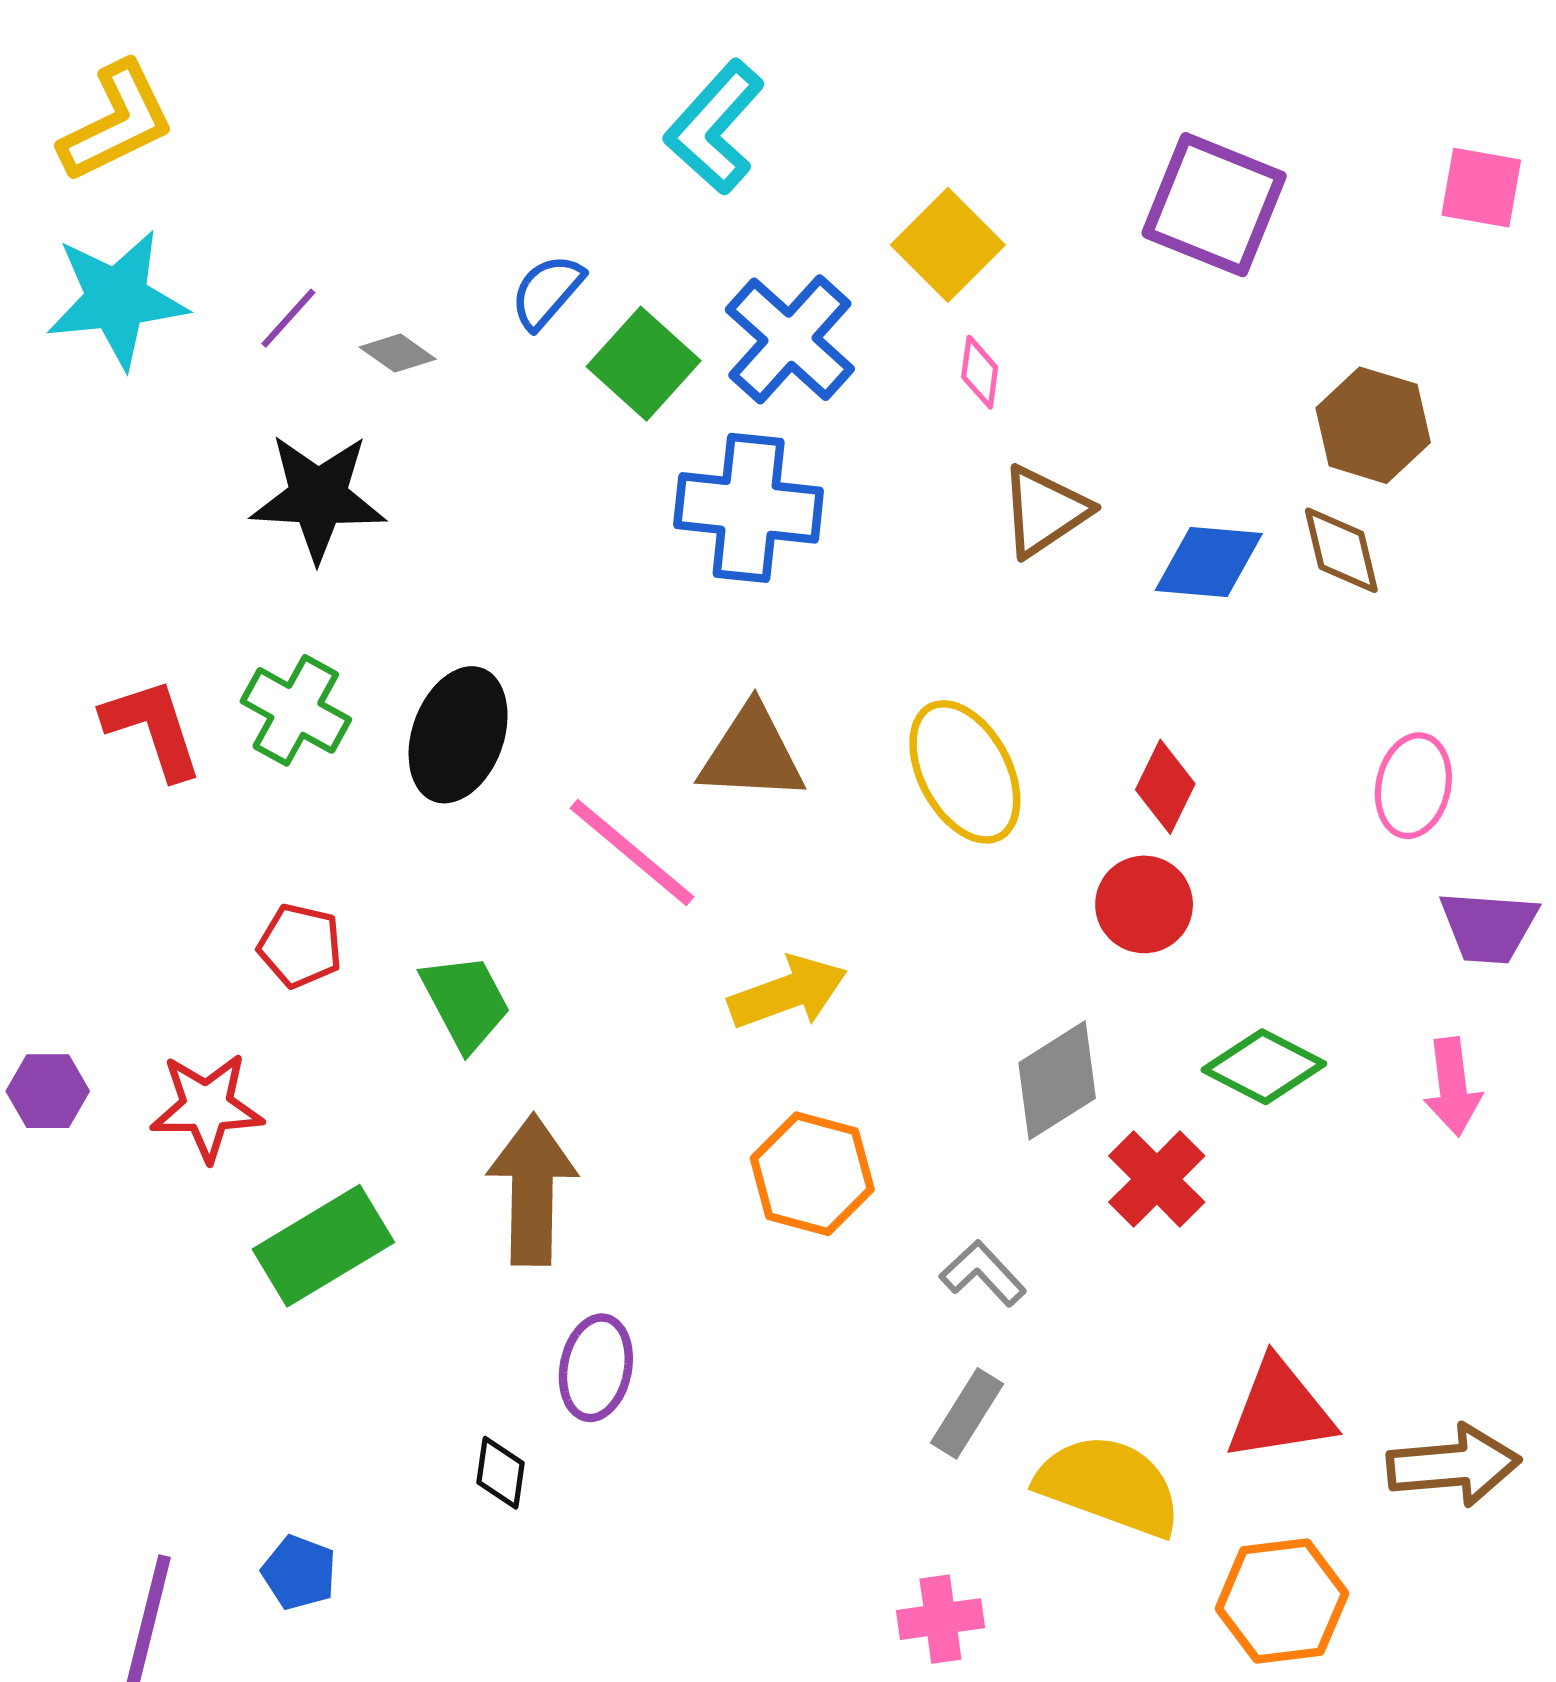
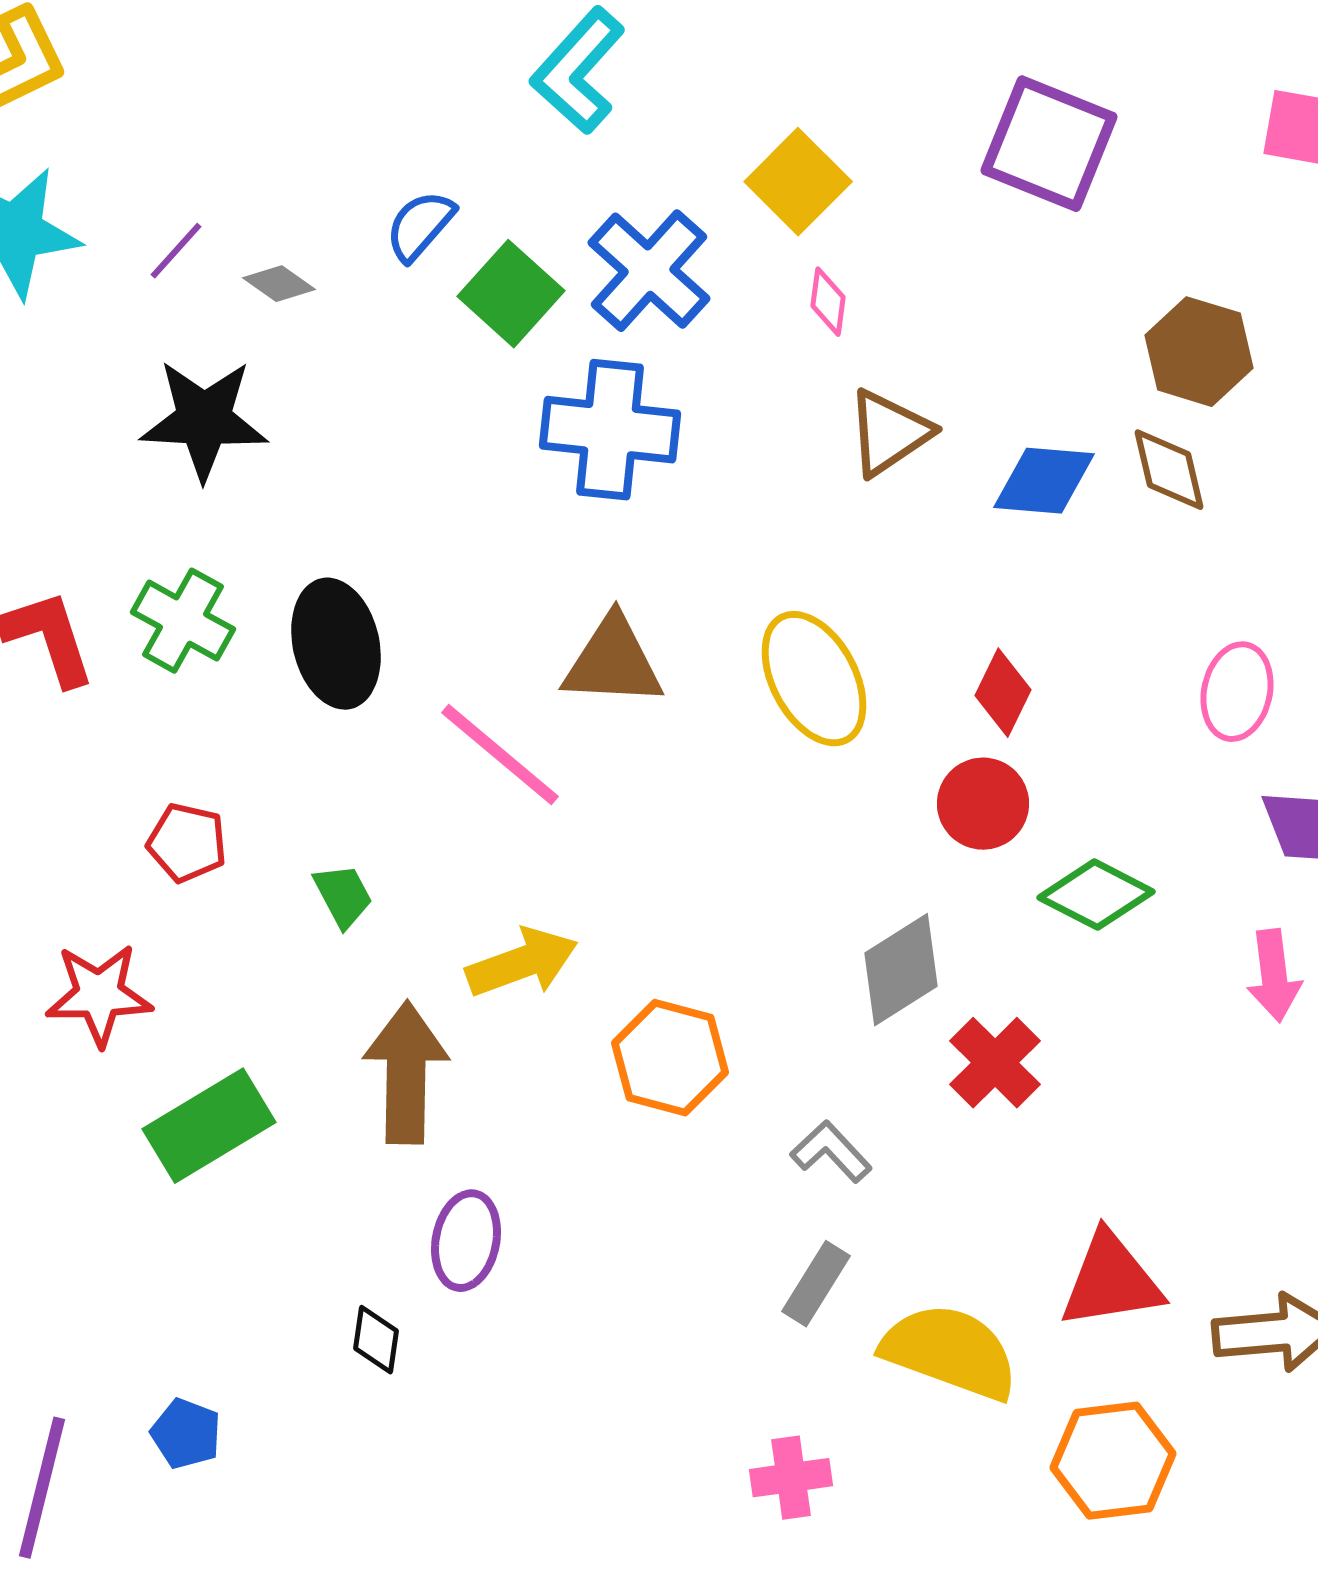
black ellipse: (458, 735) -> (336, 644), turned -33
yellow arrow: (788, 992) -> (522, 963), moved
green trapezoid: (465, 1002) -> (343, 896), size x0.7
green diamond: (1264, 1067) -> (1096, 895), moved

